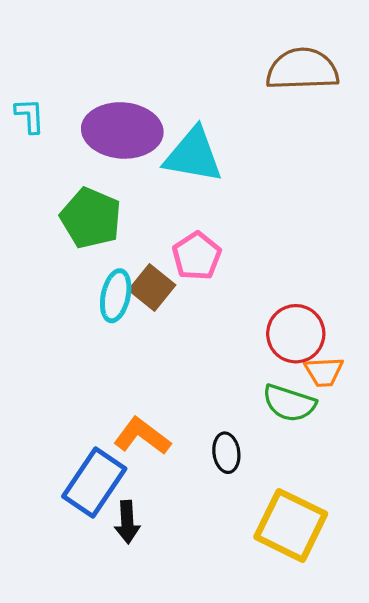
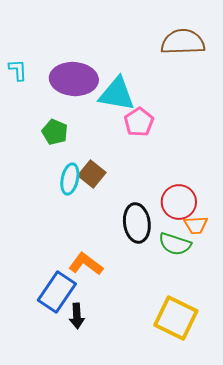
green pentagon: (91, 218) -> (55, 132), size x0.7
pink pentagon: (197, 256) -> (139, 122), moved
black ellipse: (226, 453) -> (137, 223), moved, size x1.6

